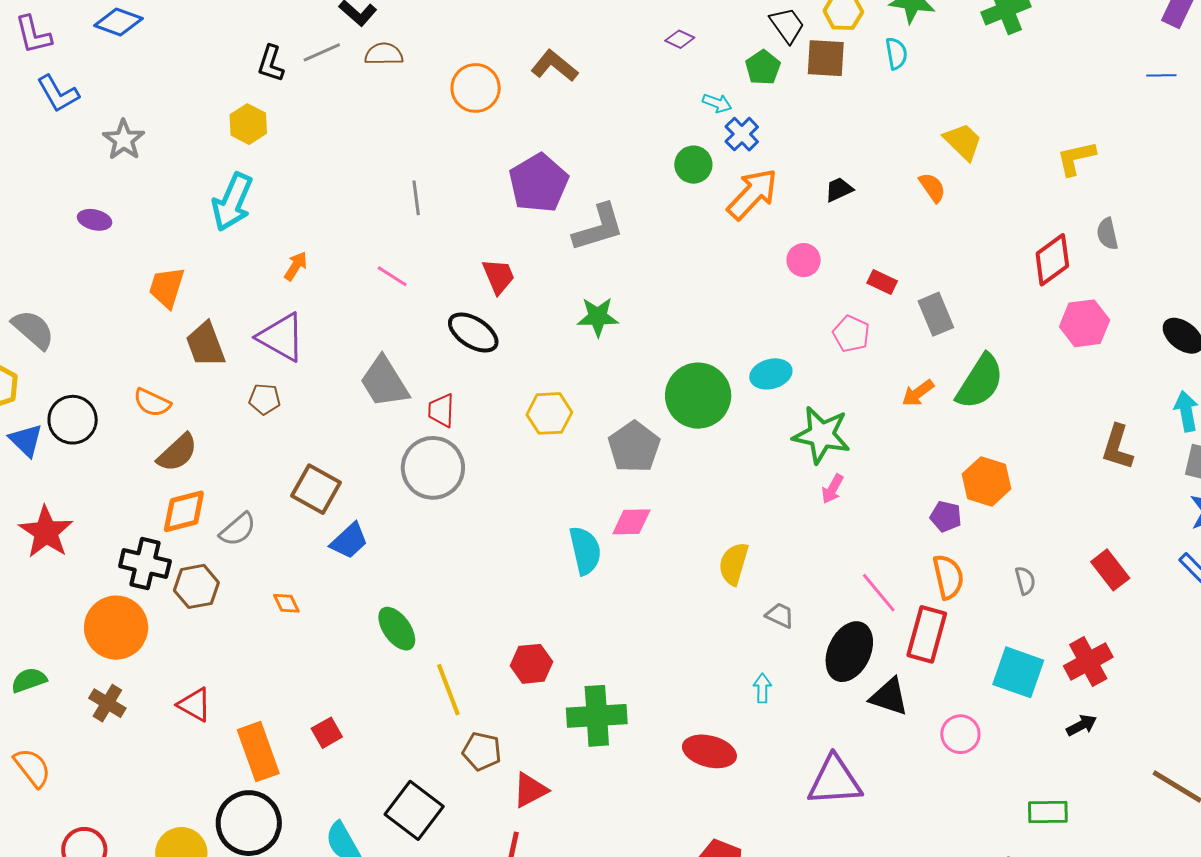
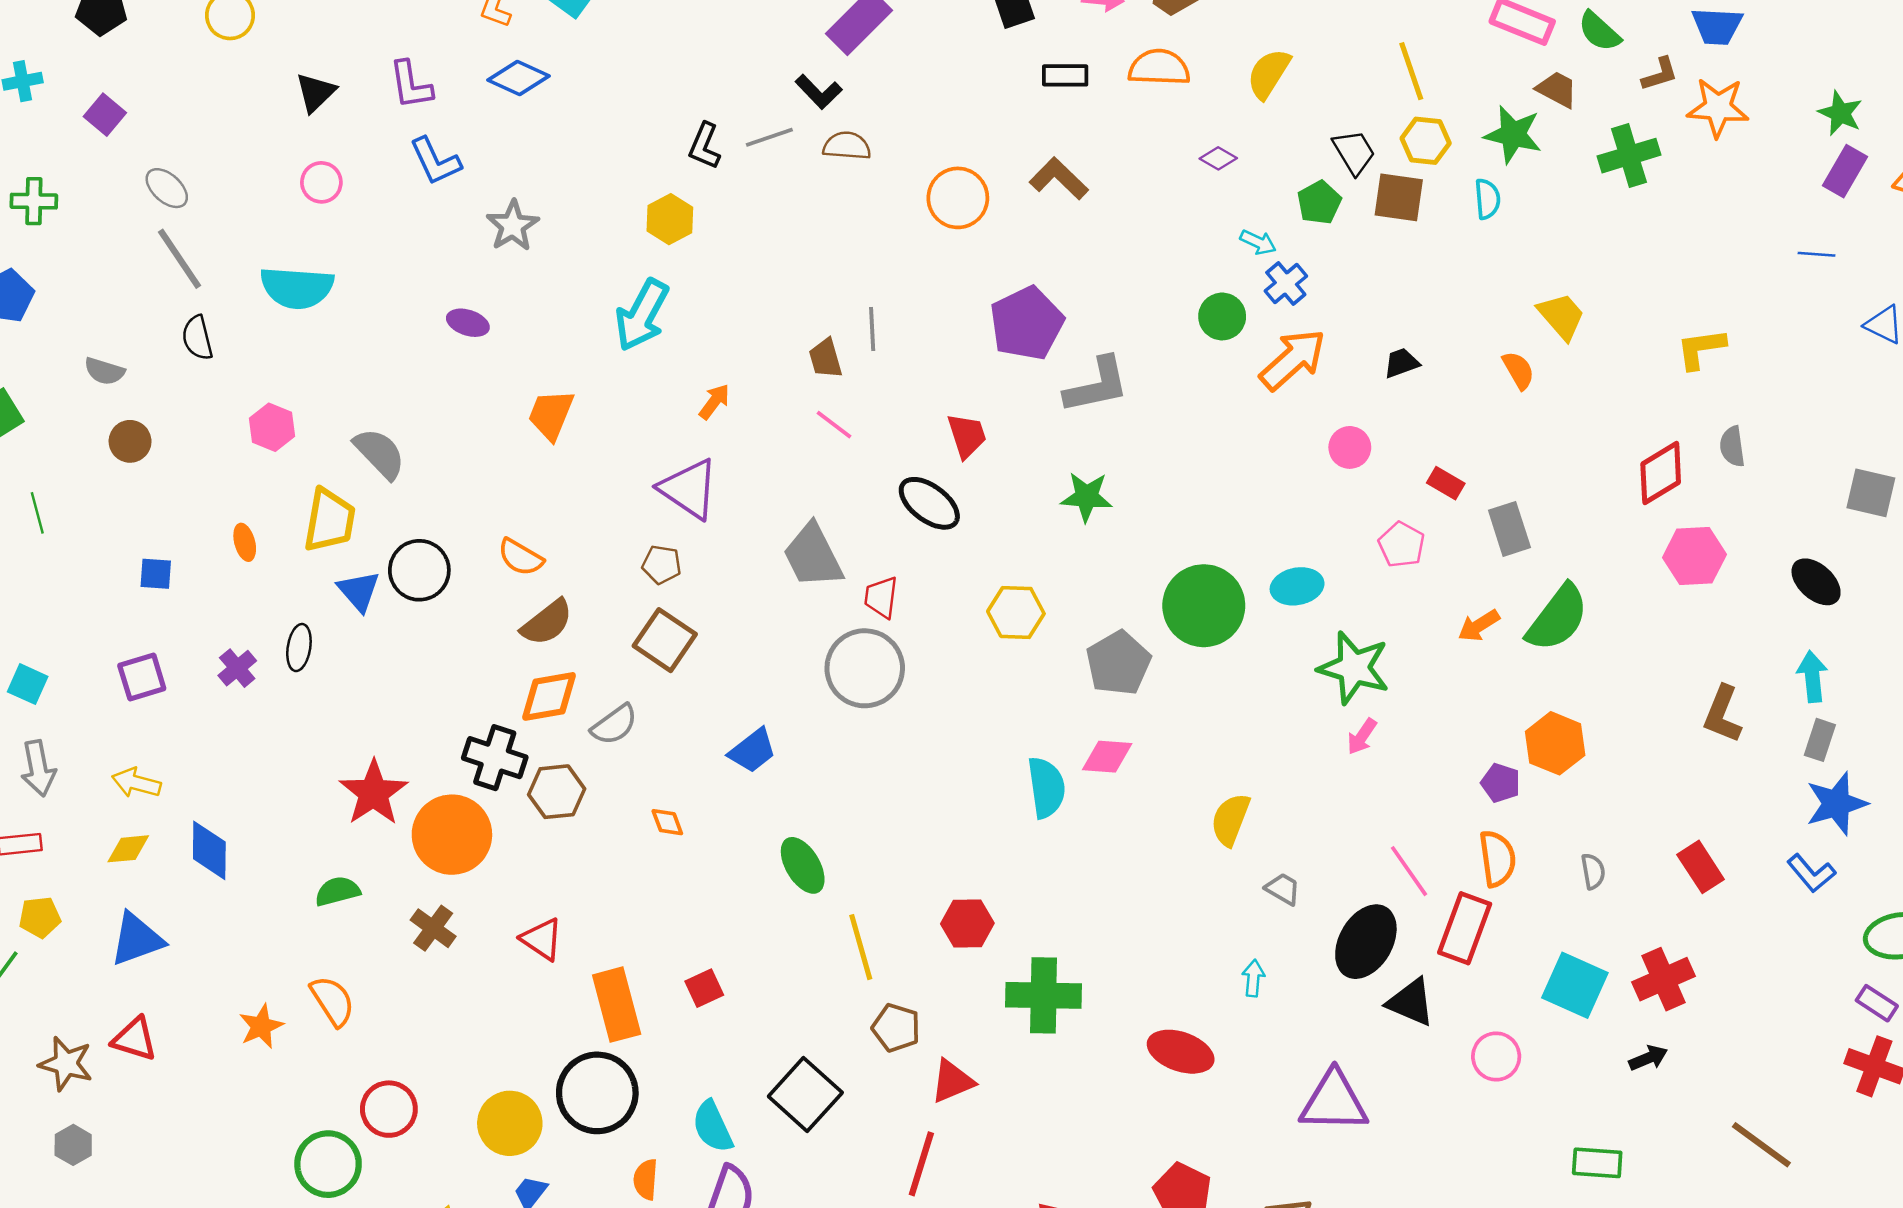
brown trapezoid: (206, 344) -> (825, 358), moved, size x0.7
brown square: (316, 489) -> (665, 640), moved
red star: (46, 532) -> (374, 793), moved

